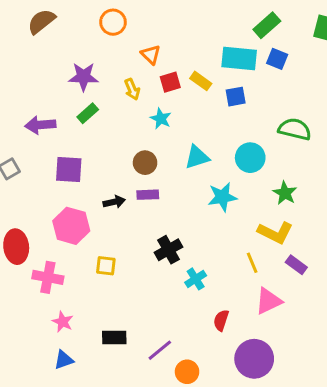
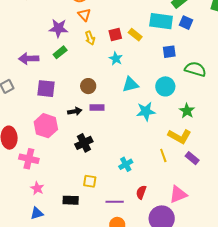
orange triangle: (151, 55) -> (84, 15), moved
blue square: (236, 97) -> (169, 52), moved
cyan star: (161, 119) -> (116, 59), moved
brown circle: (145, 163) -> (88, 86), moved
black cross: (169, 250) -> (84, 143), moved
yellow square: (106, 266) -> (90, 181), moved
pink triangle: (269, 301) -> (178, 194), moved
purple line: (160, 350) -> (115, 202), moved, turned 36

